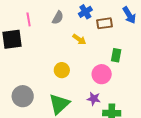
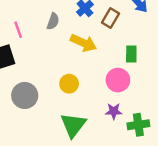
brown rectangle: (105, 23) -> (110, 18), turned -42
yellow arrow: (79, 39) -> (83, 43), size x1.5
gray circle: (23, 96) -> (25, 96), moved

